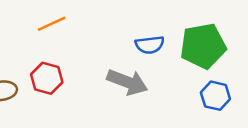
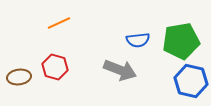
blue hexagon: (215, 96) -> (191, 81), size x1.4

